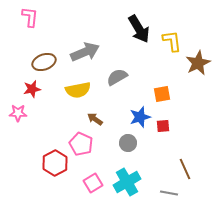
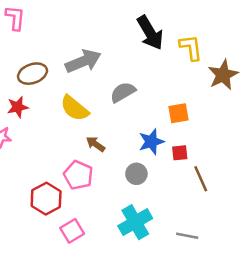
yellow semicircle: (78, 90) -> (75, 108), turned 50
brown line: (185, 169) -> (201, 179), moved
pink square: (93, 183) -> (72, 231), moved

